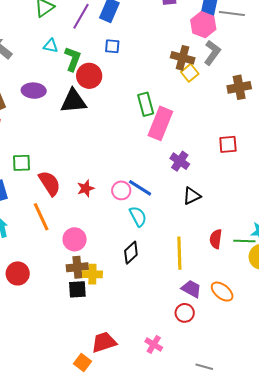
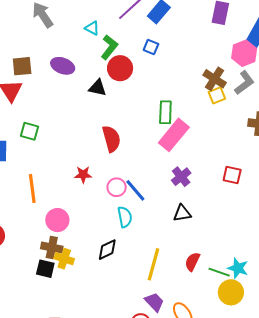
black triangle: (74, 101) -> (98, 88), size x0.7
red semicircle: (50, 183) -> (111, 139), moved

